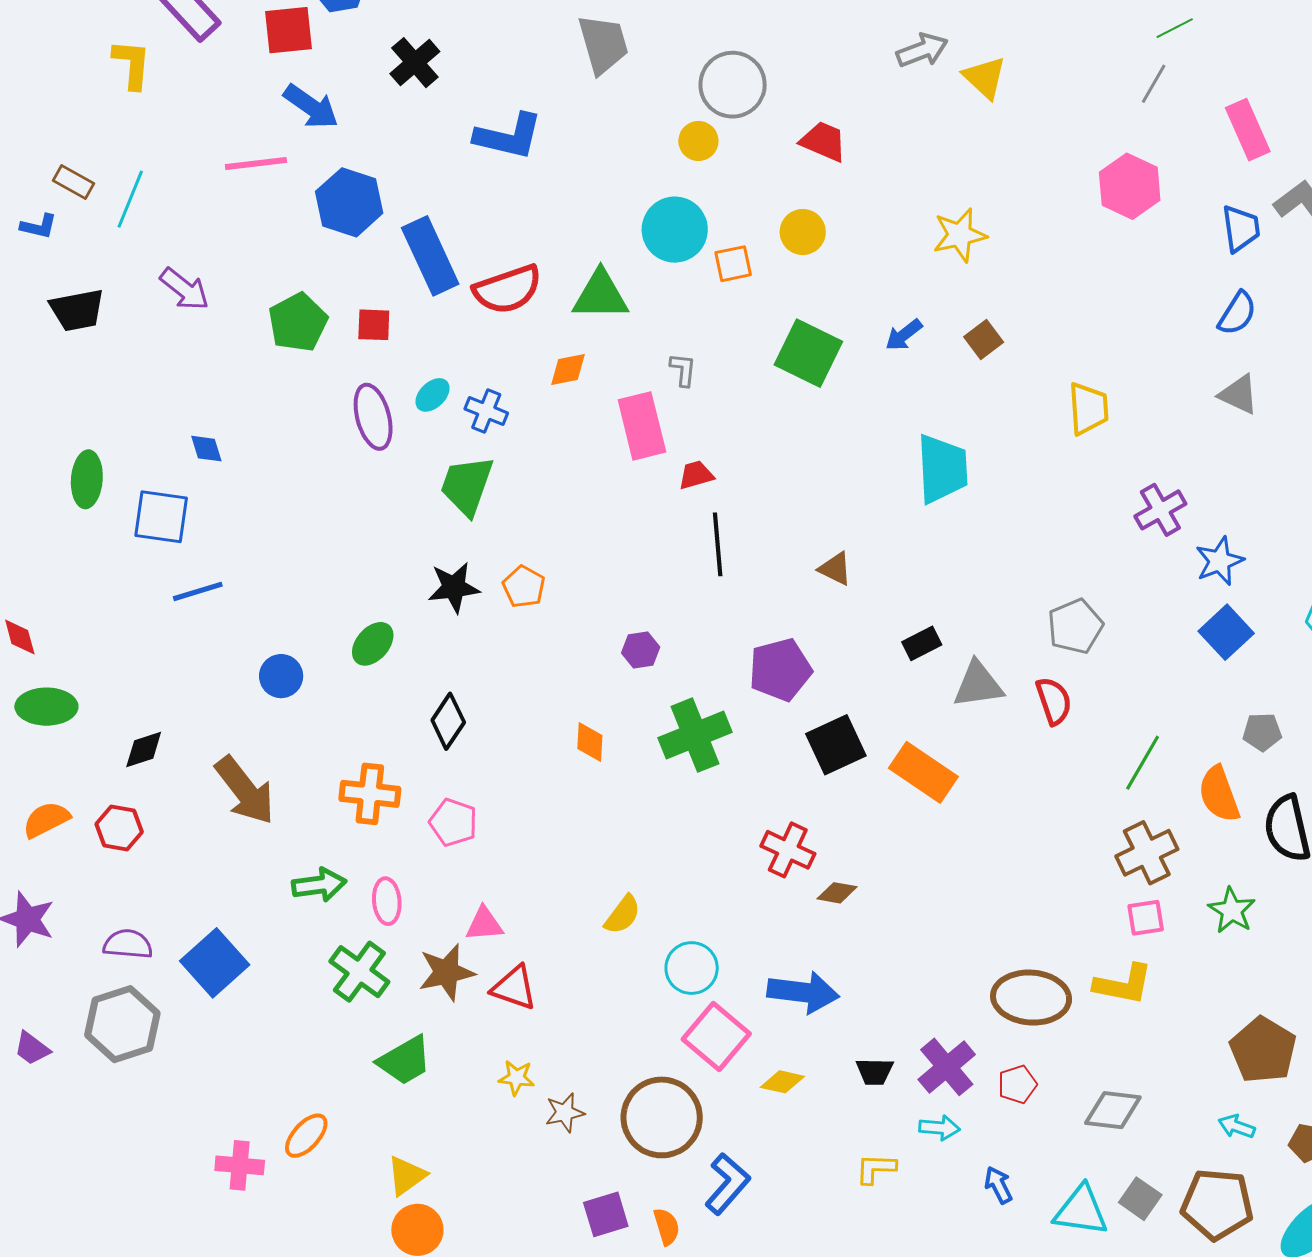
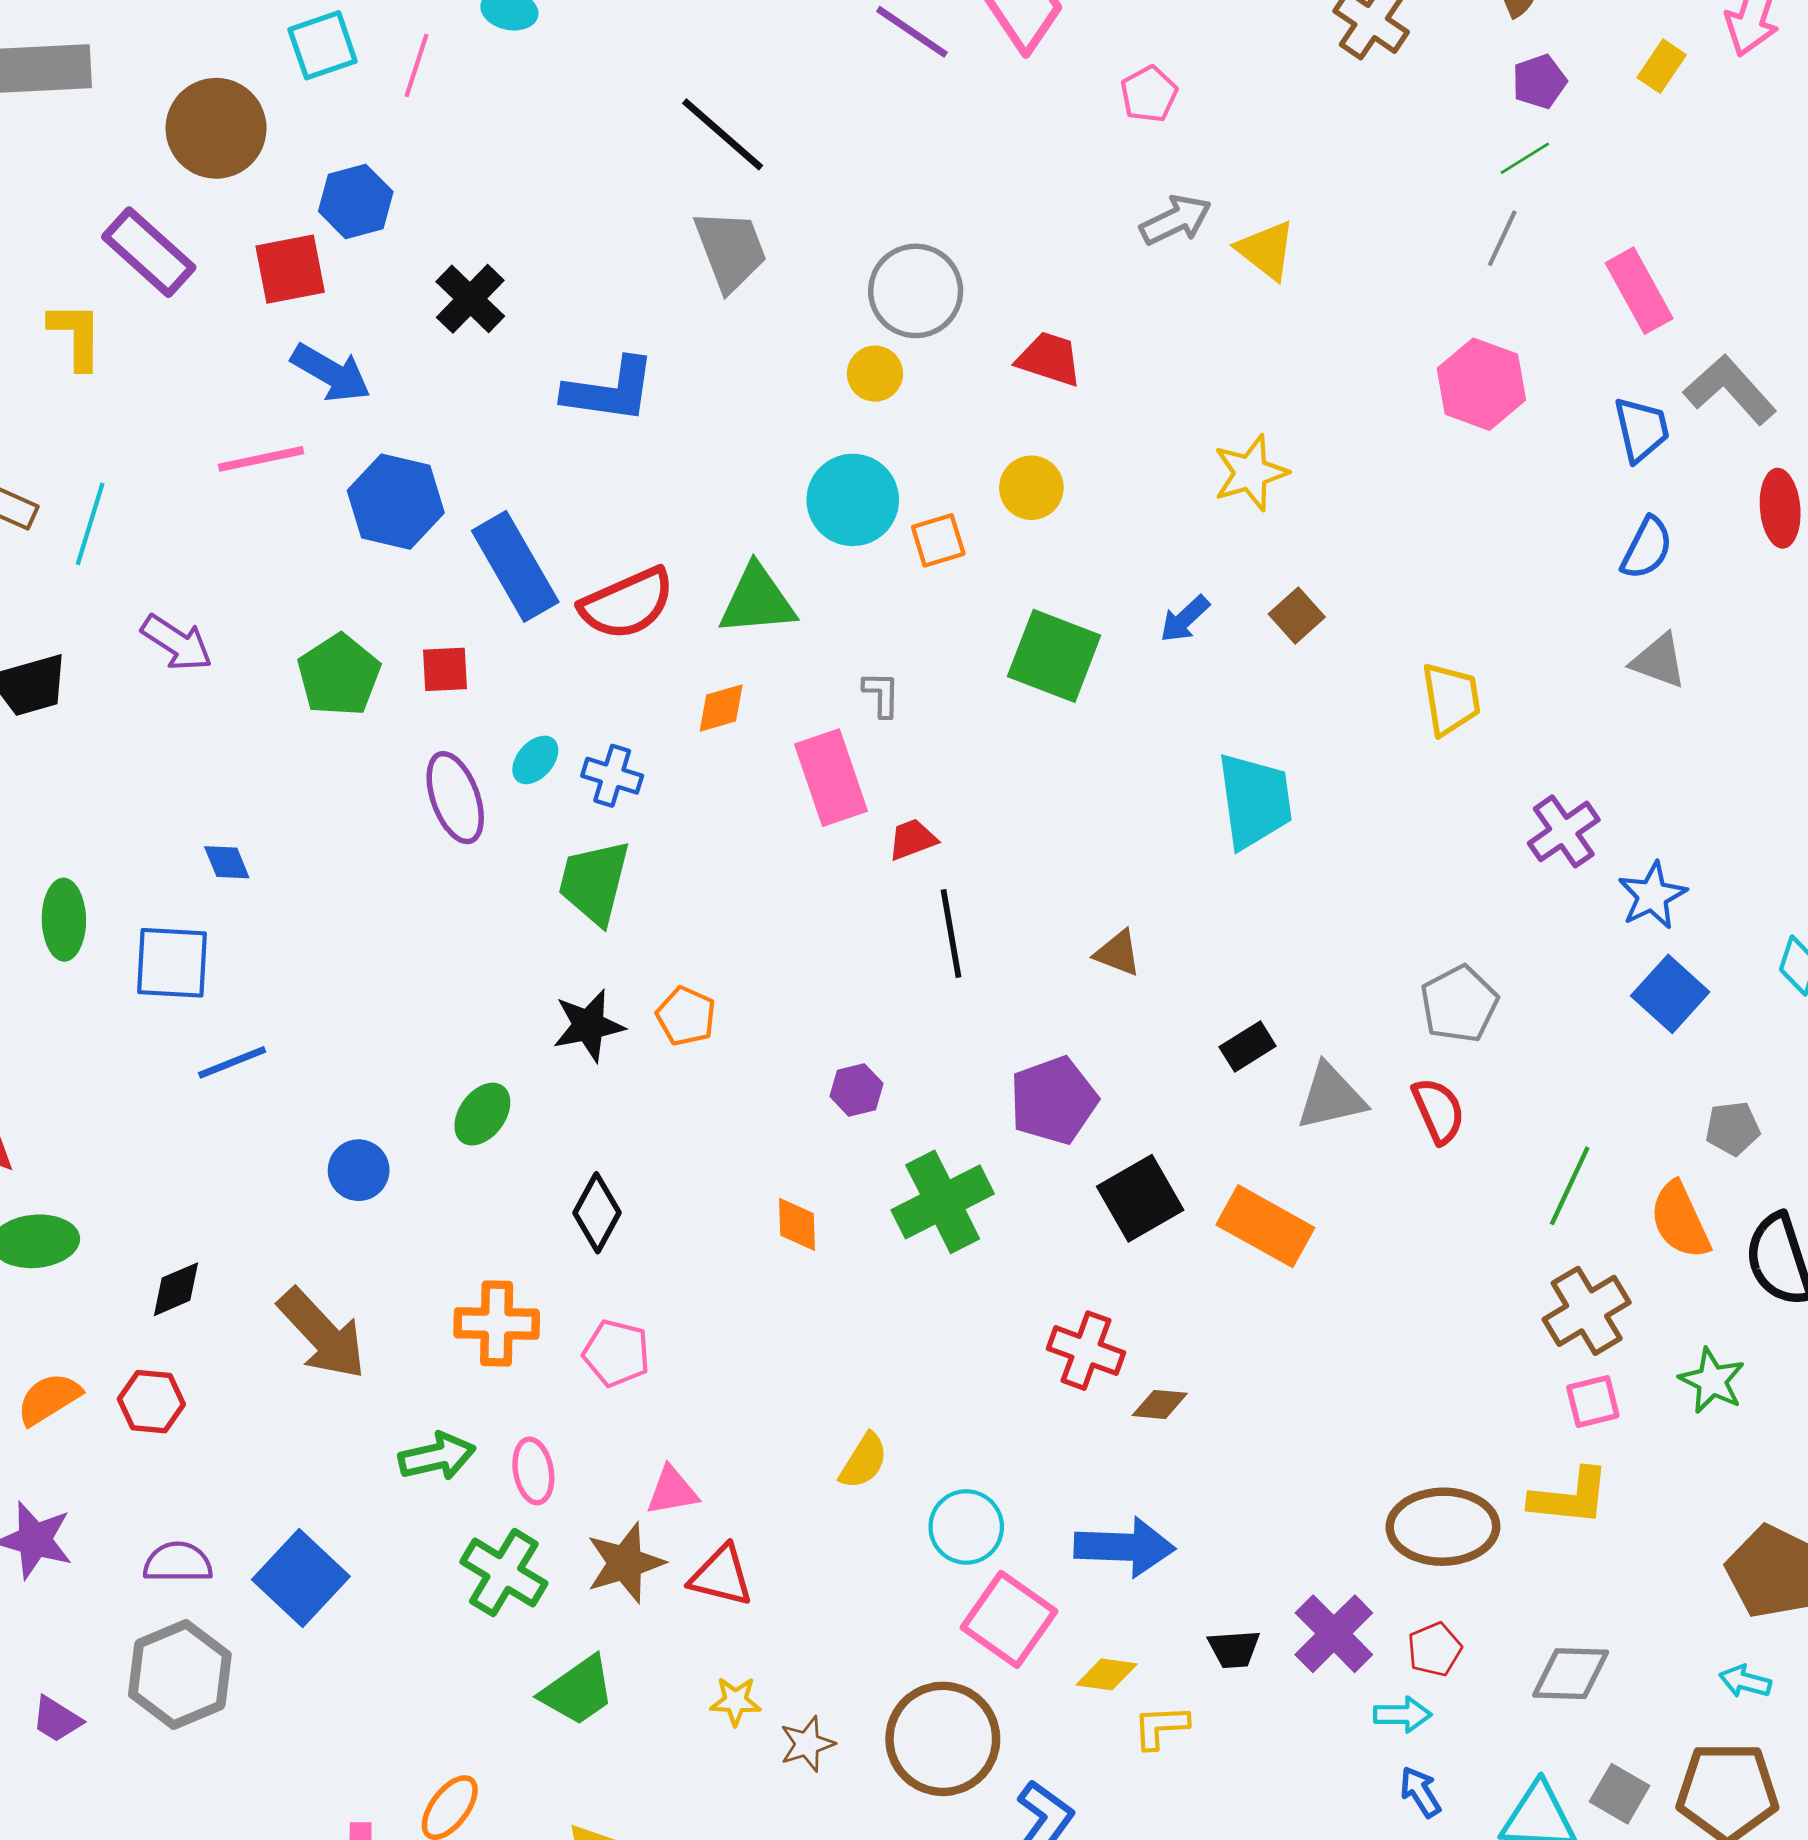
cyan arrow: (940, 1128) -> (1402, 1715), moved
yellow L-shape: (876, 1169) -> (1161, 1727), moved

